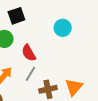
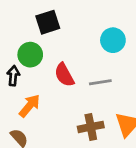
gray line: (30, 74) -> (100, 82), moved, turned 49

